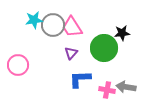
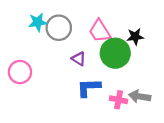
pink trapezoid: (72, 27) -> (100, 31), moved
purple triangle: (71, 53) -> (79, 59), turned -40

